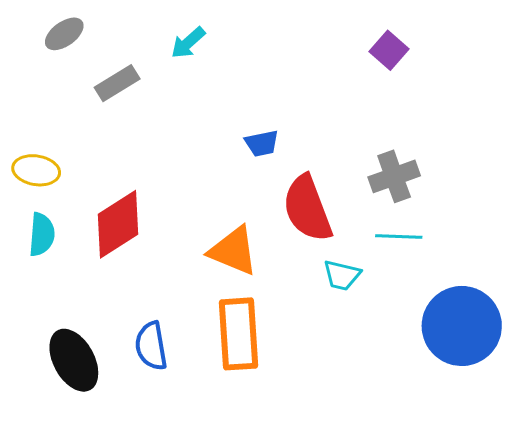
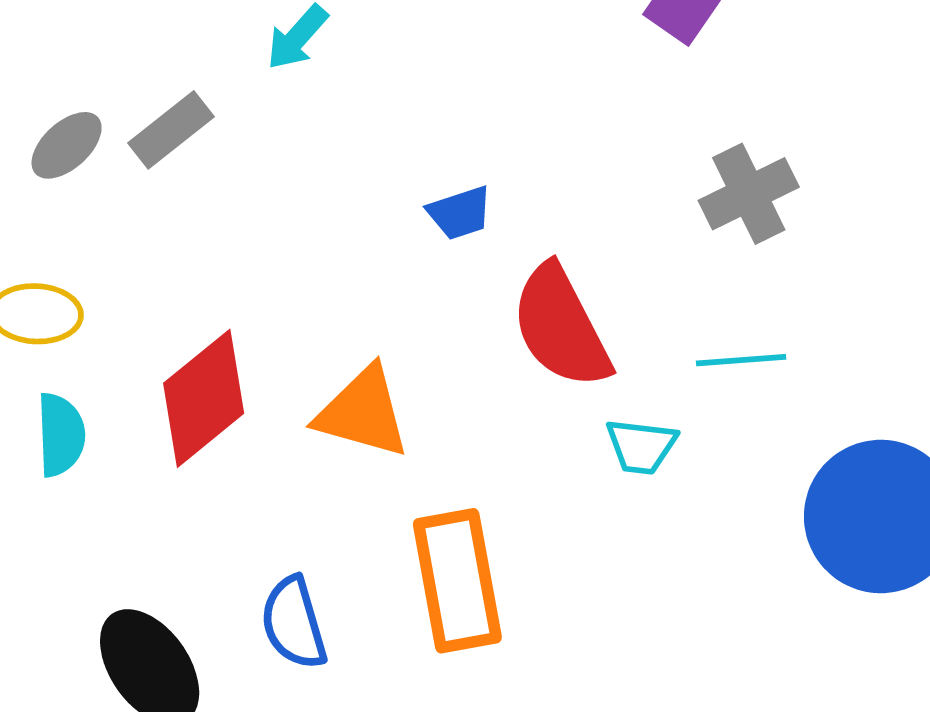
gray ellipse: (64, 34) -> (67, 145), moved
gray cross: (394, 176) -> (749, 194), moved
orange triangle: (233, 251) -> (363, 412), moved

